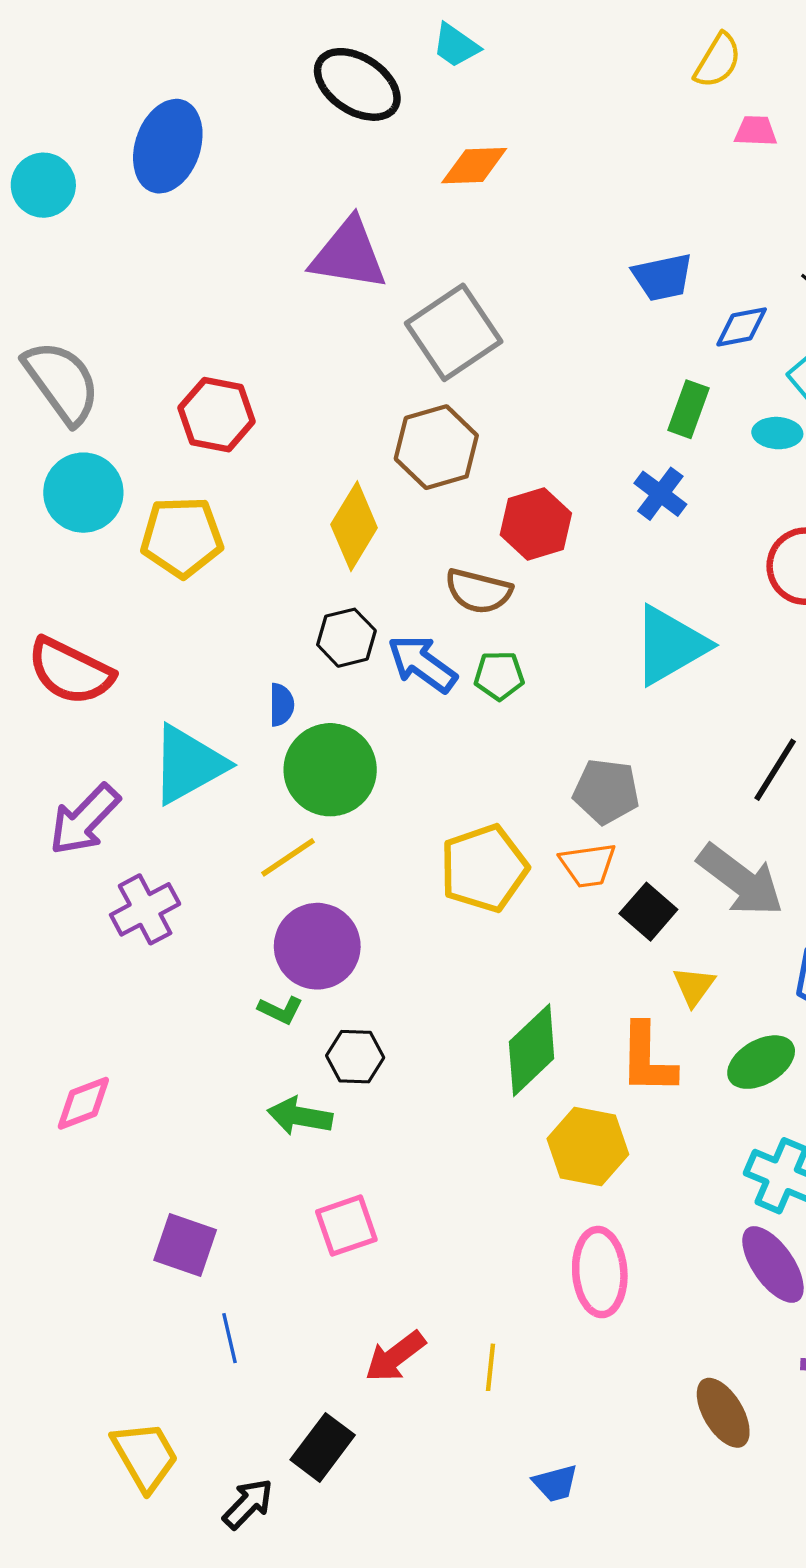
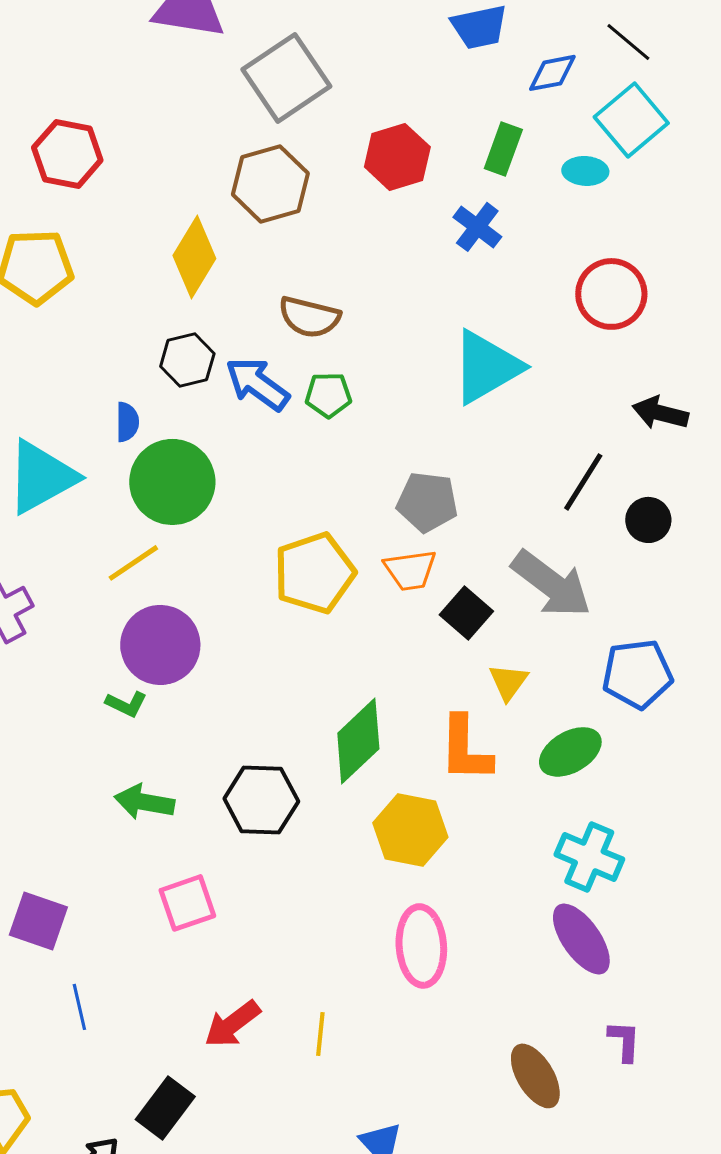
red hexagon: (536, 524) -> (397, 157), moved
black hexagon: (355, 1057) -> (261, 800), moved, size x1.4

